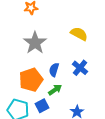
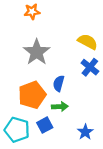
blue cross: (80, 68) -> (90, 67), moved
green arrow: (55, 90) -> (60, 107), turned 32

